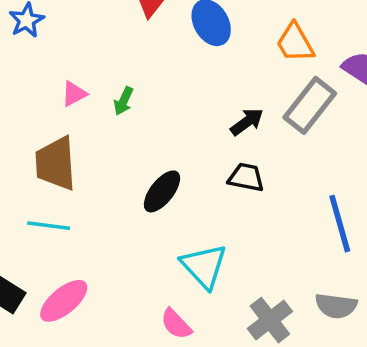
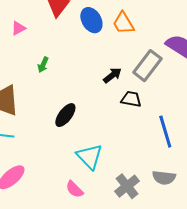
orange trapezoid: (295, 43) -> (123, 23), moved
pink triangle: (74, 94) -> (18, 28), moved
black trapezoid: (246, 177) -> (131, 99), moved

